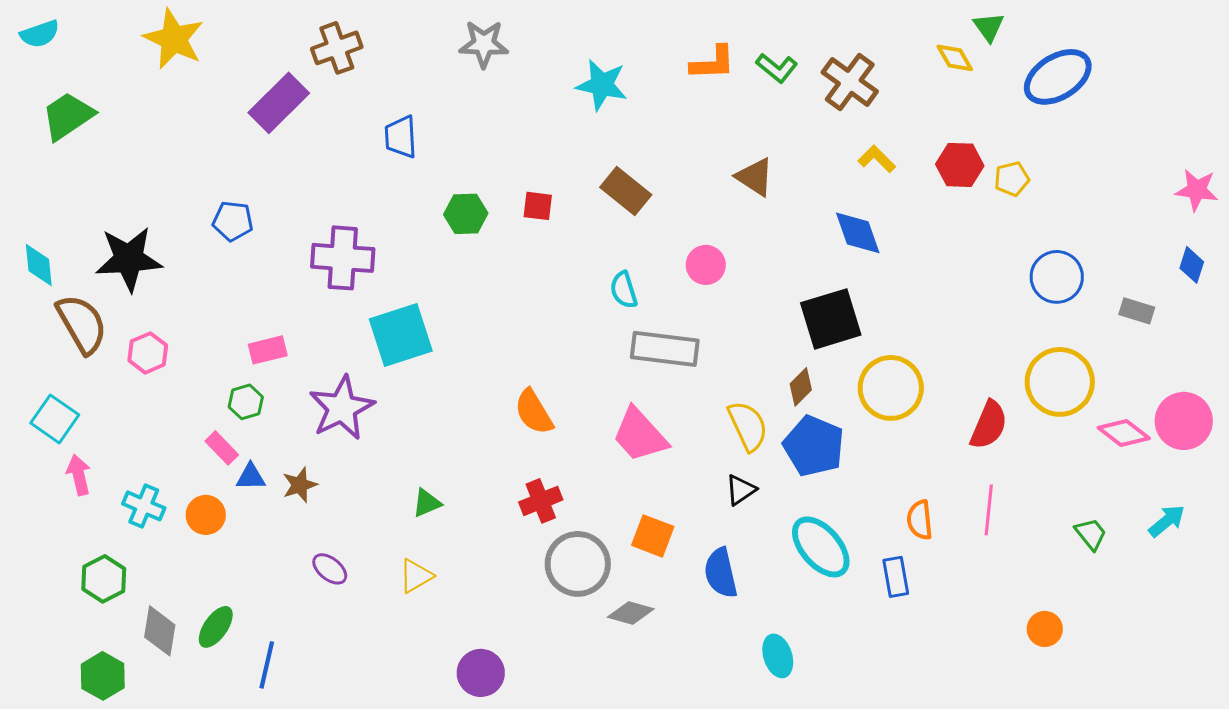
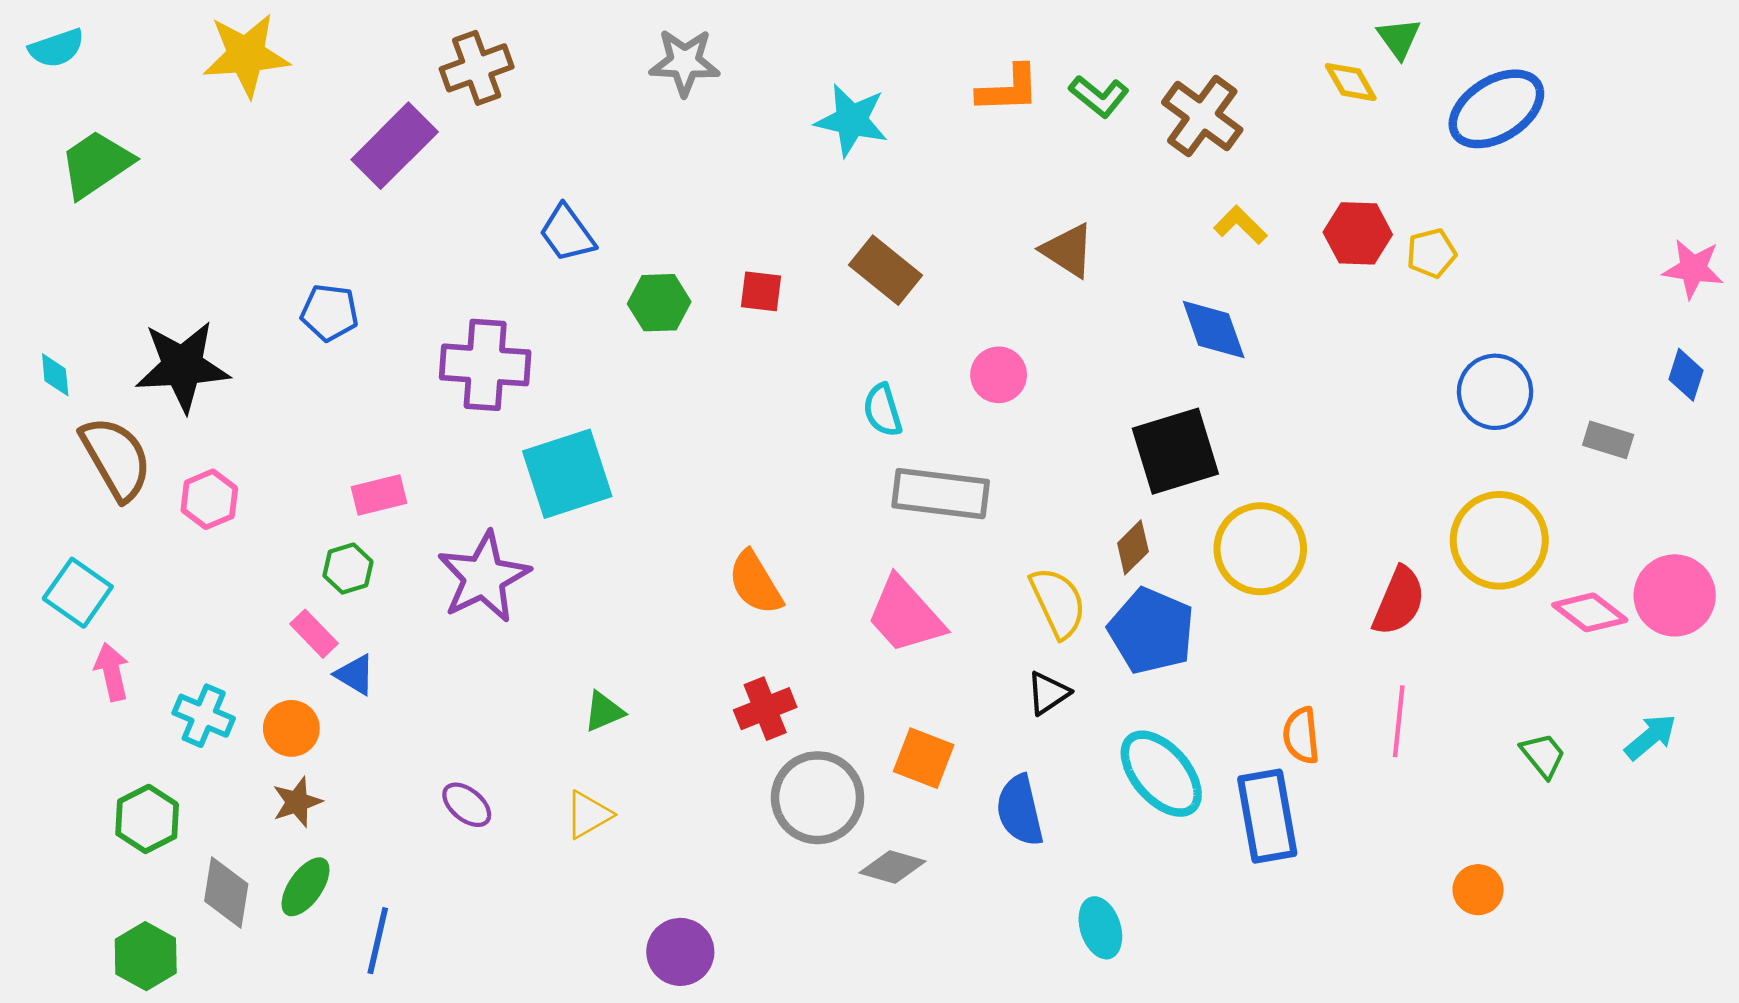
yellow star: (174, 39) -> (246, 55), turned -30
blue trapezoid: (401, 137) -> (567, 233), moved, turned -33
cyan diamond: (39, 265) -> (55, 375), size x0.7
blue triangle: (251, 477) -> (355, 675), turned 32
brown star: (300, 485) -> (297, 802), moved
blue rectangle: (896, 577) -> (1267, 816), size x1.6

